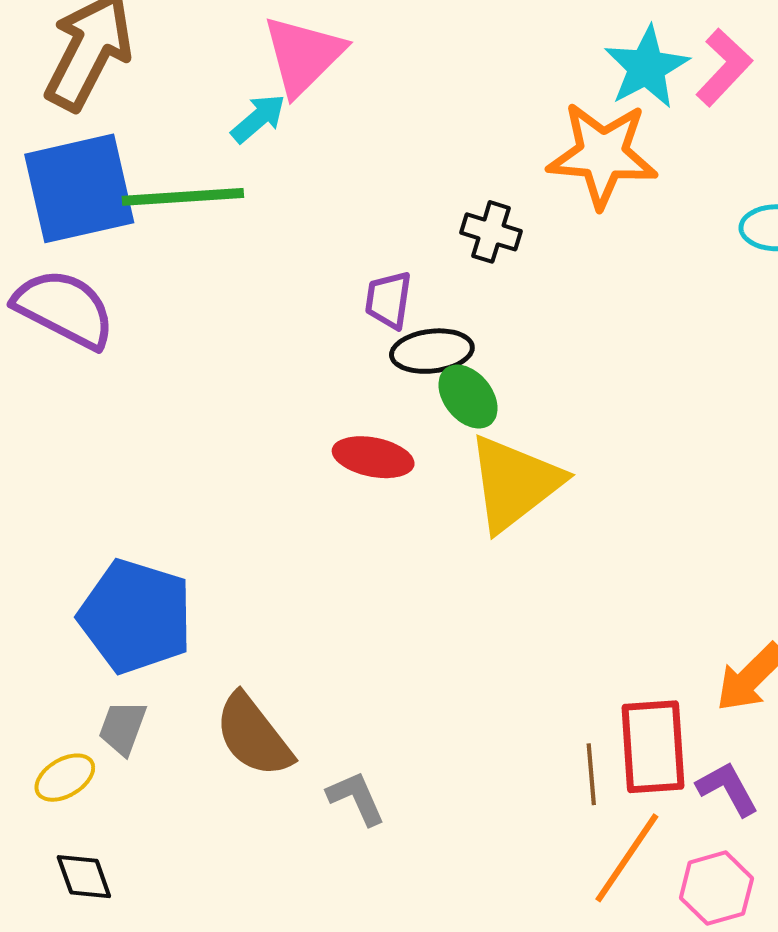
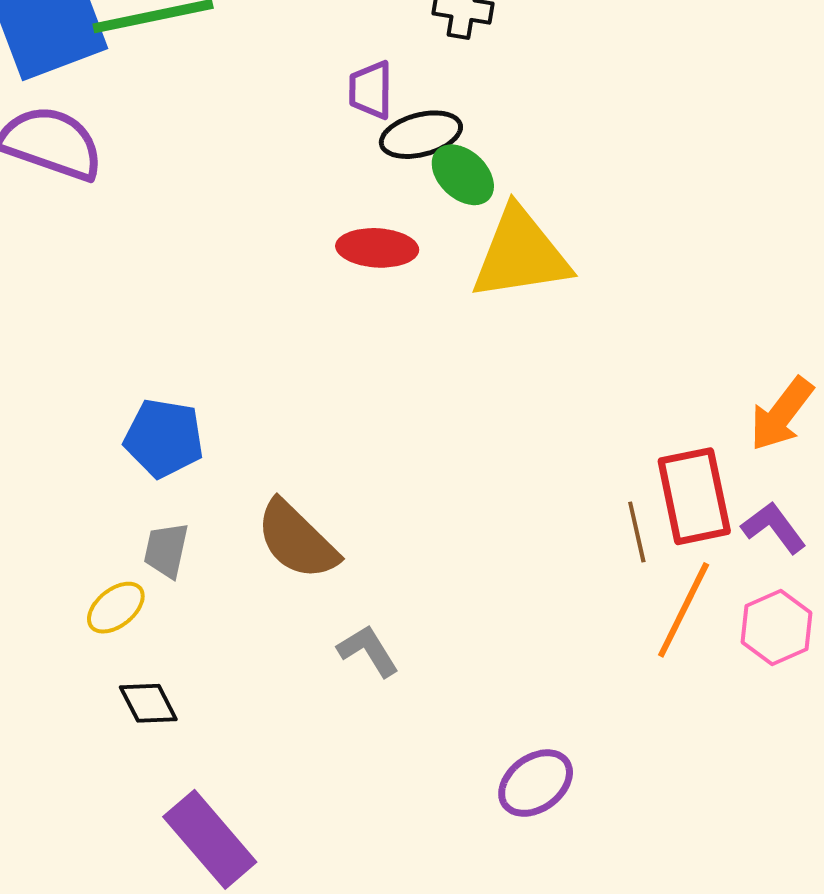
yellow triangle: (514, 483) -> (521, 254), turned 37
blue pentagon: (136, 616) -> (164, 438), size x0.7
gray L-shape: (356, 798) -> (368, 651), moved

